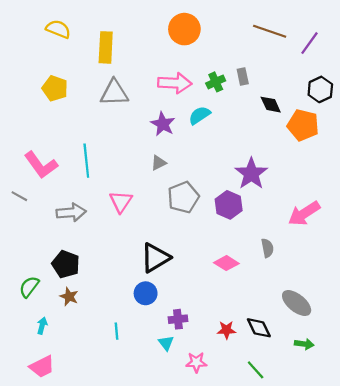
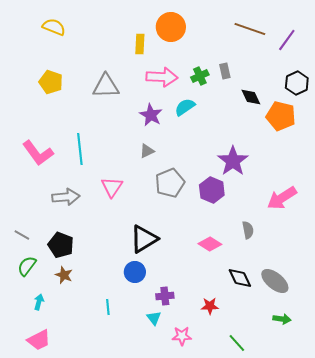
yellow rectangle: (106, 47) -> (140, 44), moved, size x0.7
gray line: (19, 196) -> (22, 235), moved
black diamond: (259, 328) -> (240, 278), moved

